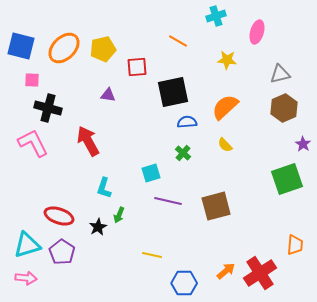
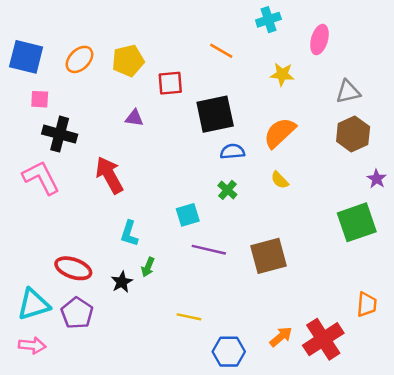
orange ellipse: (64, 48) -> (79, 59), size x0.7

